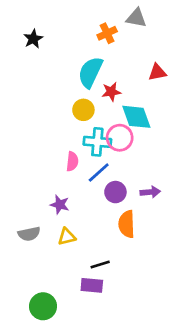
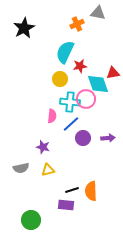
black star: (33, 39) -> (24, 28), size x1.5
red triangle: (157, 72) -> (113, 73), moved
orange semicircle: (127, 224) -> (91, 191), moved

